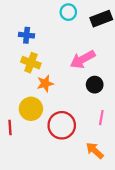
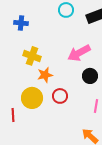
blue cross: (27, 35) -> (21, 23), moved
red circle: (62, 125) -> (60, 96), moved, size x0.6

